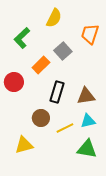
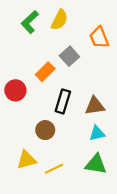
orange trapezoid: (90, 34) -> (99, 37), turned -40
green L-shape: (22, 38) -> (30, 22), moved
yellow line: (65, 128) -> (54, 169), moved

